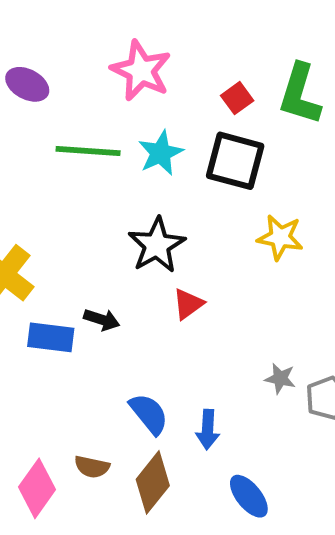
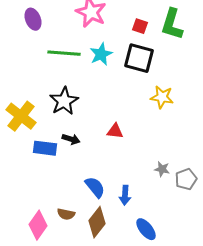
purple ellipse: (27, 84) -> (33, 19), turned 40
red square: (237, 98) -> (140, 26), turned -35
black star: (157, 245) -> (64, 101), moved
red triangle: (188, 304) -> (115, 131), turned 42

